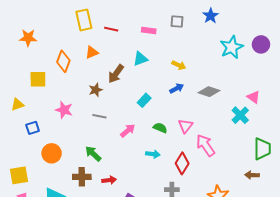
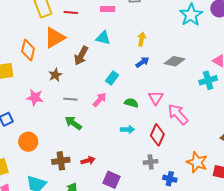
orange triangle: (92, 52) -> (55, 38), size x1.6
cyan triangle: (140, 59) -> (103, 38), turned 42
yellow arrow: (179, 65) -> (142, 39), turned -96
brown star: (96, 90) -> (55, 75), moved
cyan cross: (240, 115) -> (208, 80), turned 36
pink arrow: (128, 131) -> (100, 100), moved
green arrow: (93, 154) -> (73, 123), moved

